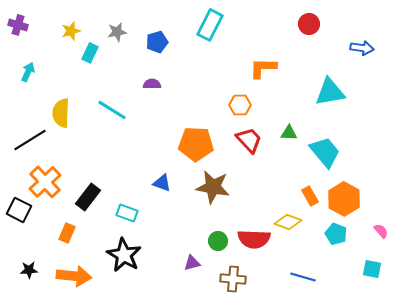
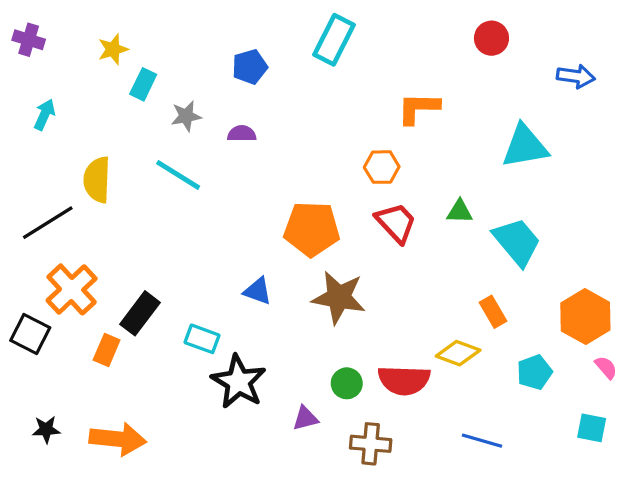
gray star: (117, 32) -> (186, 116), moved
orange hexagon: (344, 199) -> (585, 317), moved
orange rectangle: (67, 233) -> (107, 350), moved
cyan pentagon: (336, 234) -> (534, 372), turned 30
black star: (124, 255) -> (239, 382), moved

